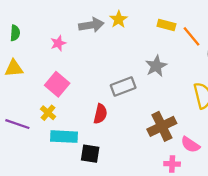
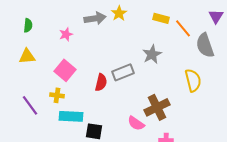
yellow cross: (48, 113) -> (57, 95), turned -32
red semicircle: (100, 114) -> (101, 82), moved
purple line: (17, 124) -> (30, 105), turned 35
pink semicircle: (190, 145) -> (136, 123), moved

